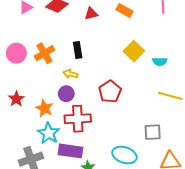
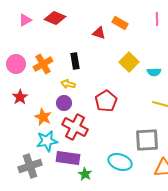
red triangle: (91, 14) -> (99, 33), moved, turned 32
red star: (16, 99) -> (20, 97), moved
red cross: (78, 119) -> (75, 127), turned 30
gray square: (153, 132) -> (147, 140), size x1.4
cyan star: (49, 133) -> (47, 141), turned 30

